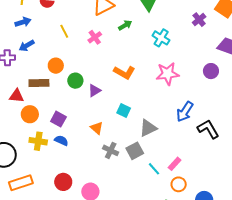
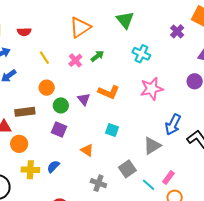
green arrow: (125, 25) -> (97, 56), moved
orange circle: (56, 66) -> (47, 88), moved
purple triangle: (94, 91) -> (84, 99), moved, turned -32
purple square: (58, 119) -> (59, 129), moved
gray triangle: (148, 128) -> (152, 146), moved
blue semicircle: (61, 141) -> (53, 167), turned -64
gray cross: (111, 150) -> (98, 183), moved

